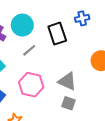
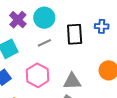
gray triangle: (67, 81) -> (72, 81), turned -42

